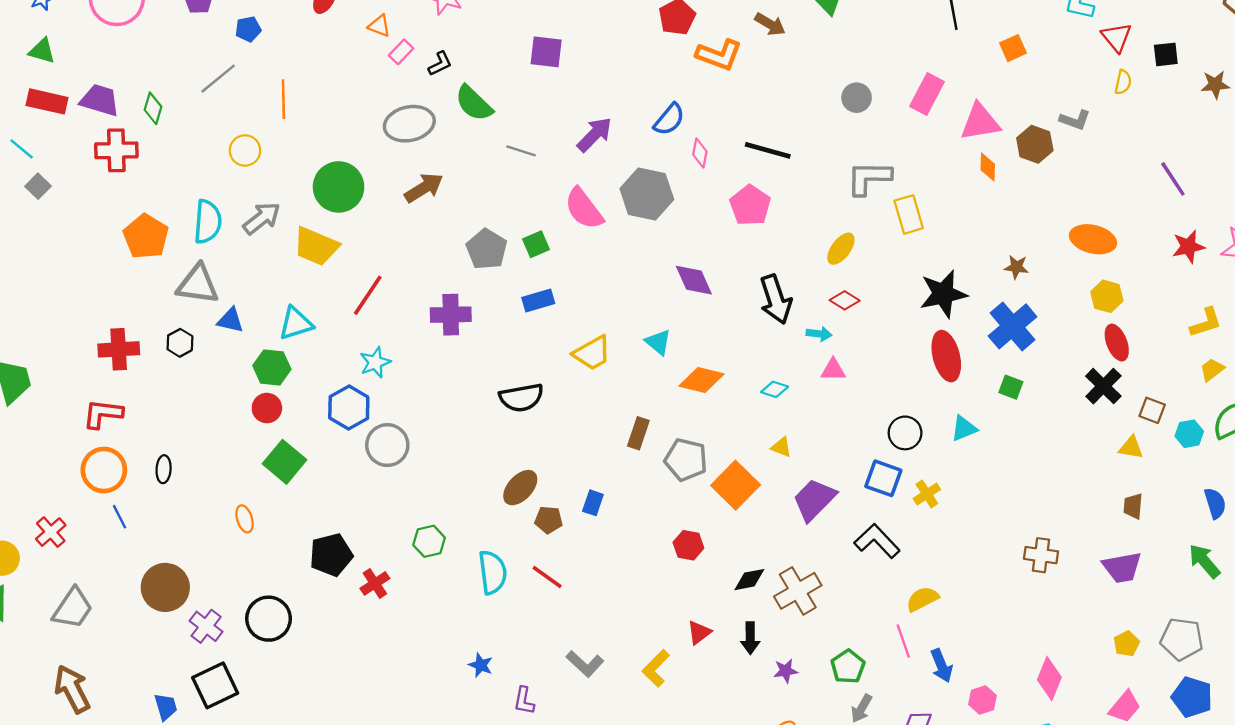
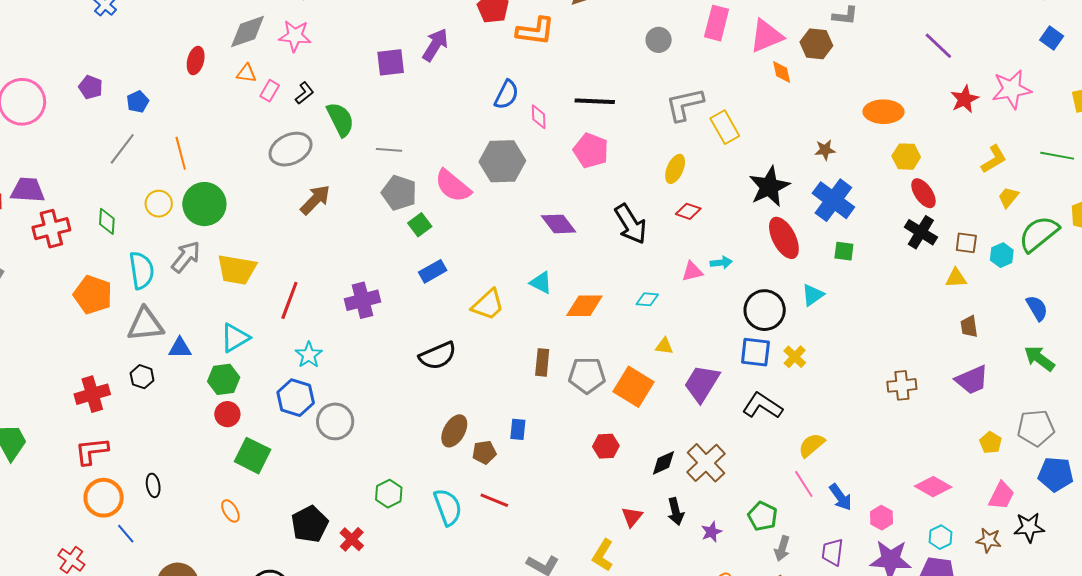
green semicircle: (474, 103) -> (340, 119), turned -147
green diamond: (153, 108) -> (107, 221), moved
purple arrow: (595, 134) -> (435, 45), moved
green circle: (339, 187) -> (204, 204), moved
gray pentagon: (487, 249) -> (399, 193), moved
cyan arrow: (819, 334) -> (721, 263), moved
black circle: (905, 433) -> (765, 310), size x1.4
pink diamond: (1049, 679) -> (933, 487), turned -69

